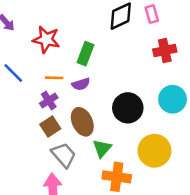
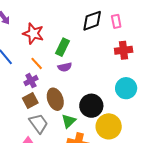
orange line: (54, 78) -> (37, 63), turned 40
purple semicircle: (81, 84) -> (65, 67), moved
black circle: (128, 108) -> (91, 106), moved

